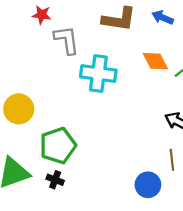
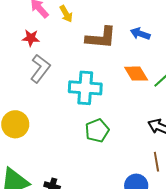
gray L-shape: (67, 40) -> (40, 69), moved, turned 48
green pentagon: (58, 146) -> (97, 131), moved, size x0.7

